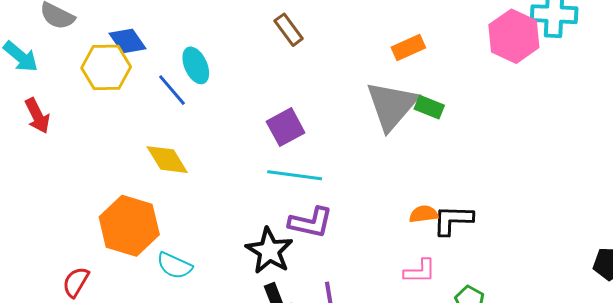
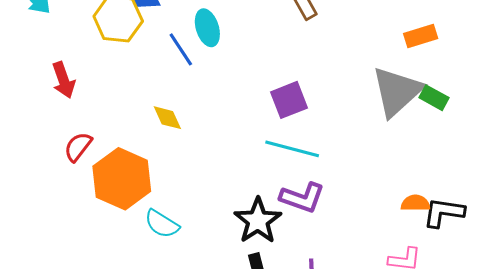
red arrow: (37, 116) -> (64, 80), moved
yellow diamond: (167, 160) -> (167, 118), size x0.7
red semicircle: (76, 282) -> (78, 147), moved

